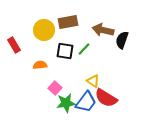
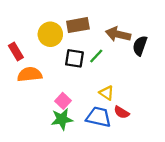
orange semicircle: (40, 65) -> (30, 74), moved, size x1.5
red semicircle: (106, 98) -> (122, 112), size x0.6
blue trapezoid: (86, 102) -> (99, 117), turned -115
green star: (66, 103) -> (62, 119), moved

